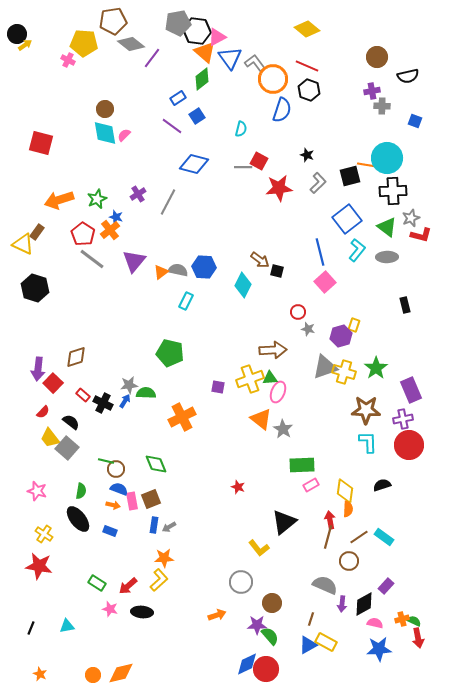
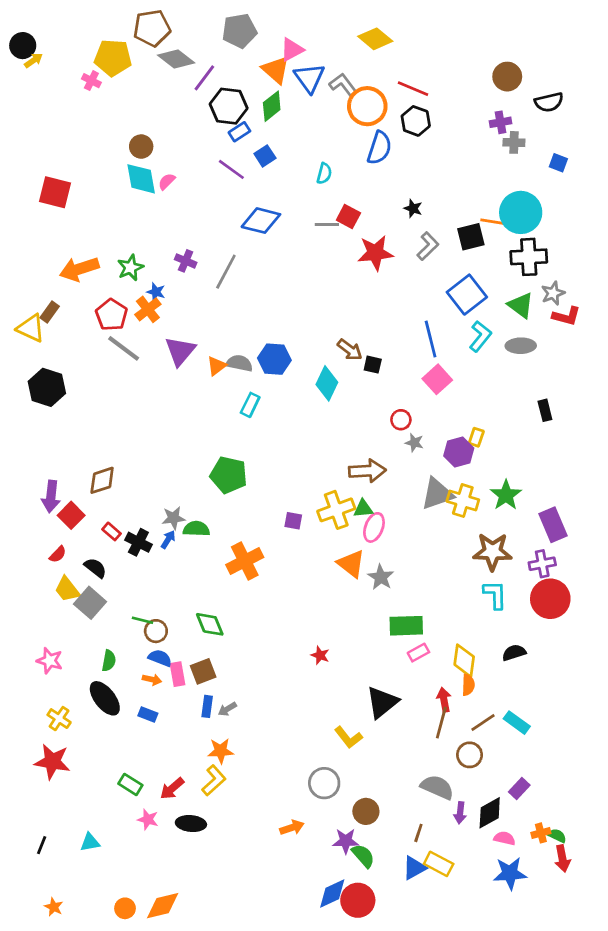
yellow diamond: (307, 29) -> (375, 39), moved
black hexagon: (197, 31) -> (229, 106), moved
purple cross: (138, 194) -> (186, 261), turned -35

